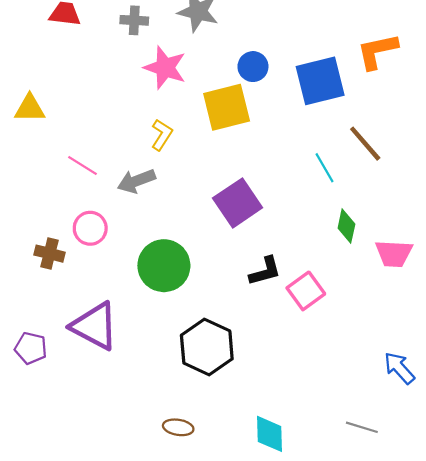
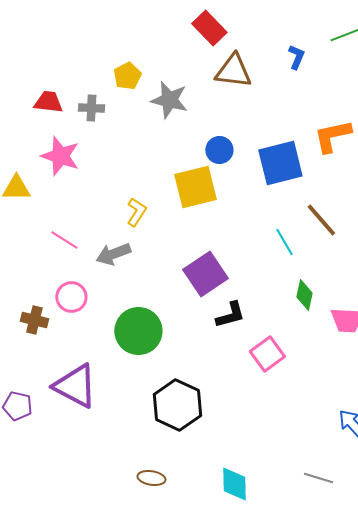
gray cross: (134, 20) -> (91, 108), moved
pink star: (165, 68) -> (60, 156), moved
black L-shape: (265, 271) -> (230, 315), moved

